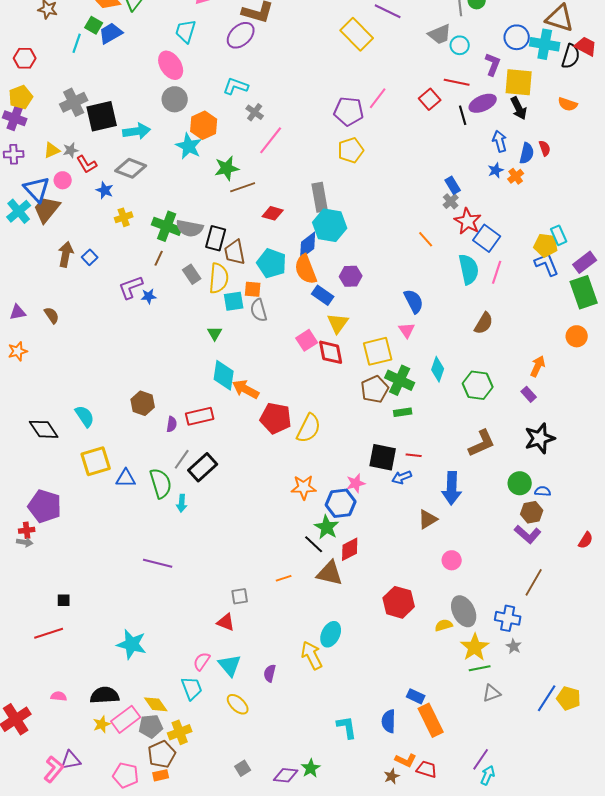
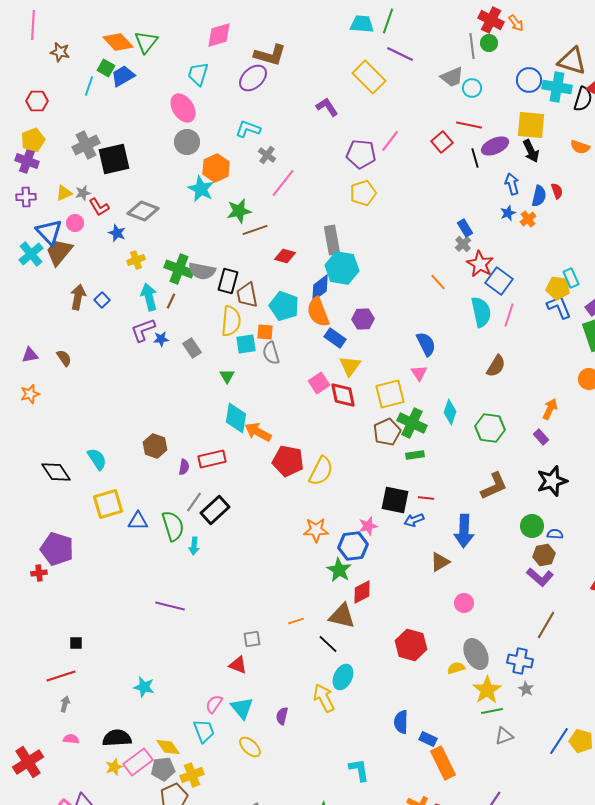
purple L-shape: (493, 64) -> (327, 107), moved, turned -55
cyan arrow: (137, 131) -> (149, 297), moved, turned -96
gray rectangle: (192, 274) -> (192, 348), moved
gray arrow: (25, 542) -> (65, 704), moved, turned -84
black line: (314, 544) -> (328, 644), moved
cyan star: (132, 644) -> (144, 687), size x0.7
blue semicircle: (389, 721) -> (401, 722), moved

